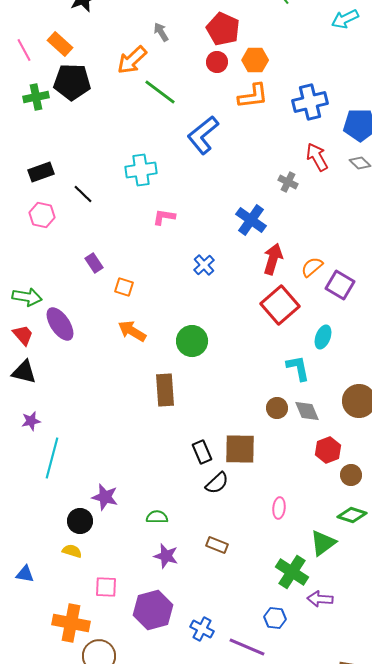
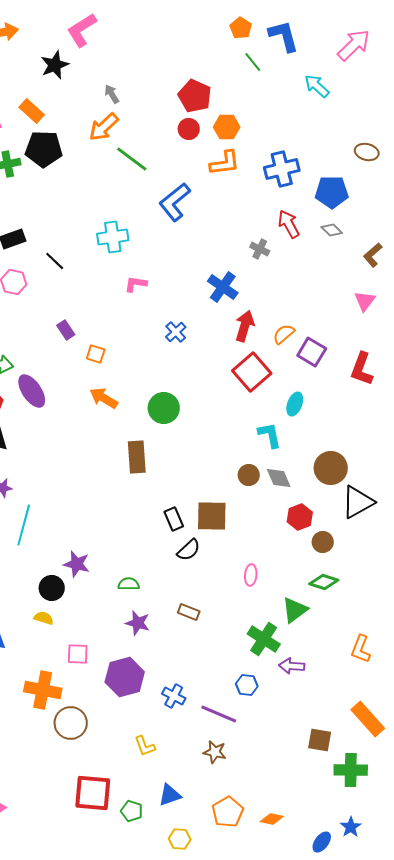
cyan arrow: (345, 19) -> (317, 86), turned 68
gray arrow: (161, 32) -> (112, 94), moved

